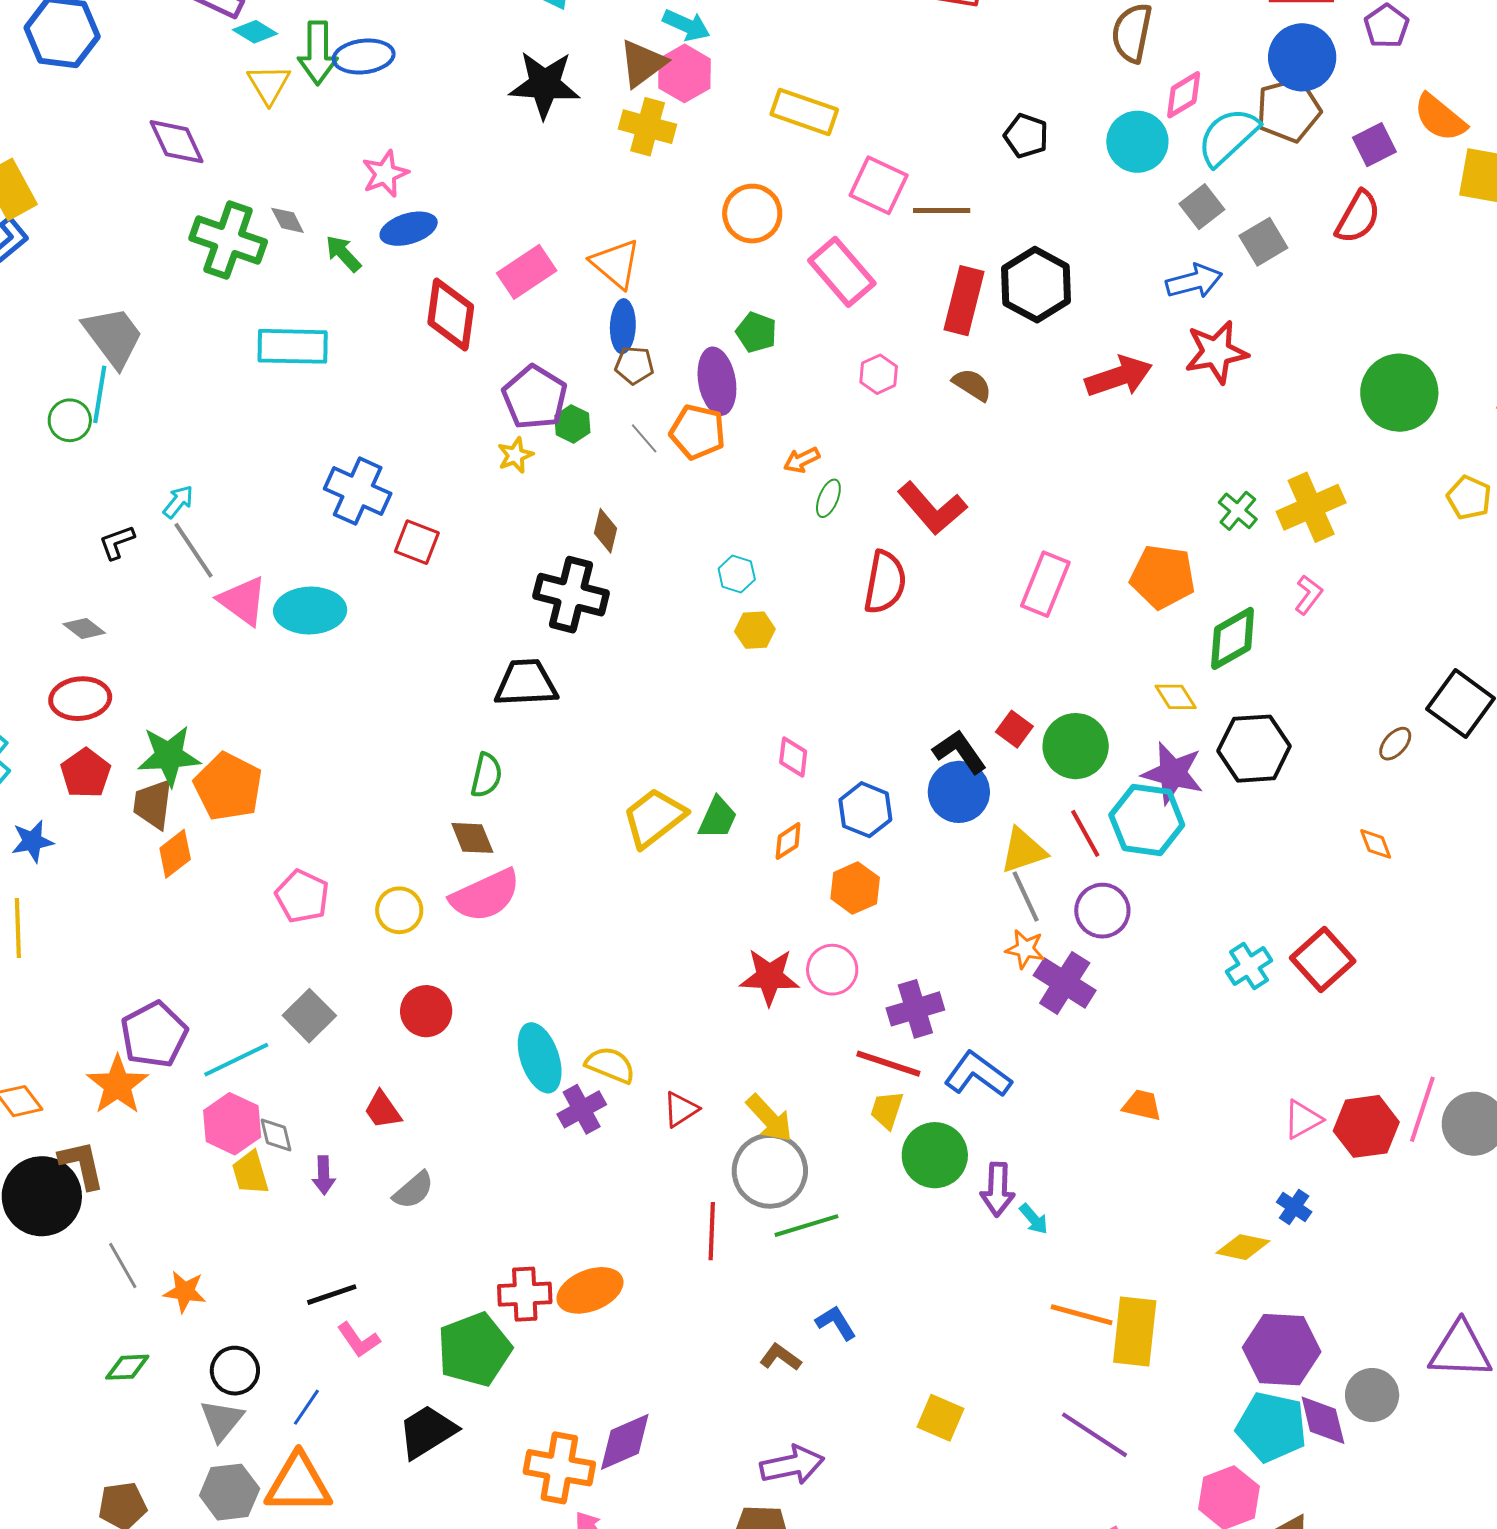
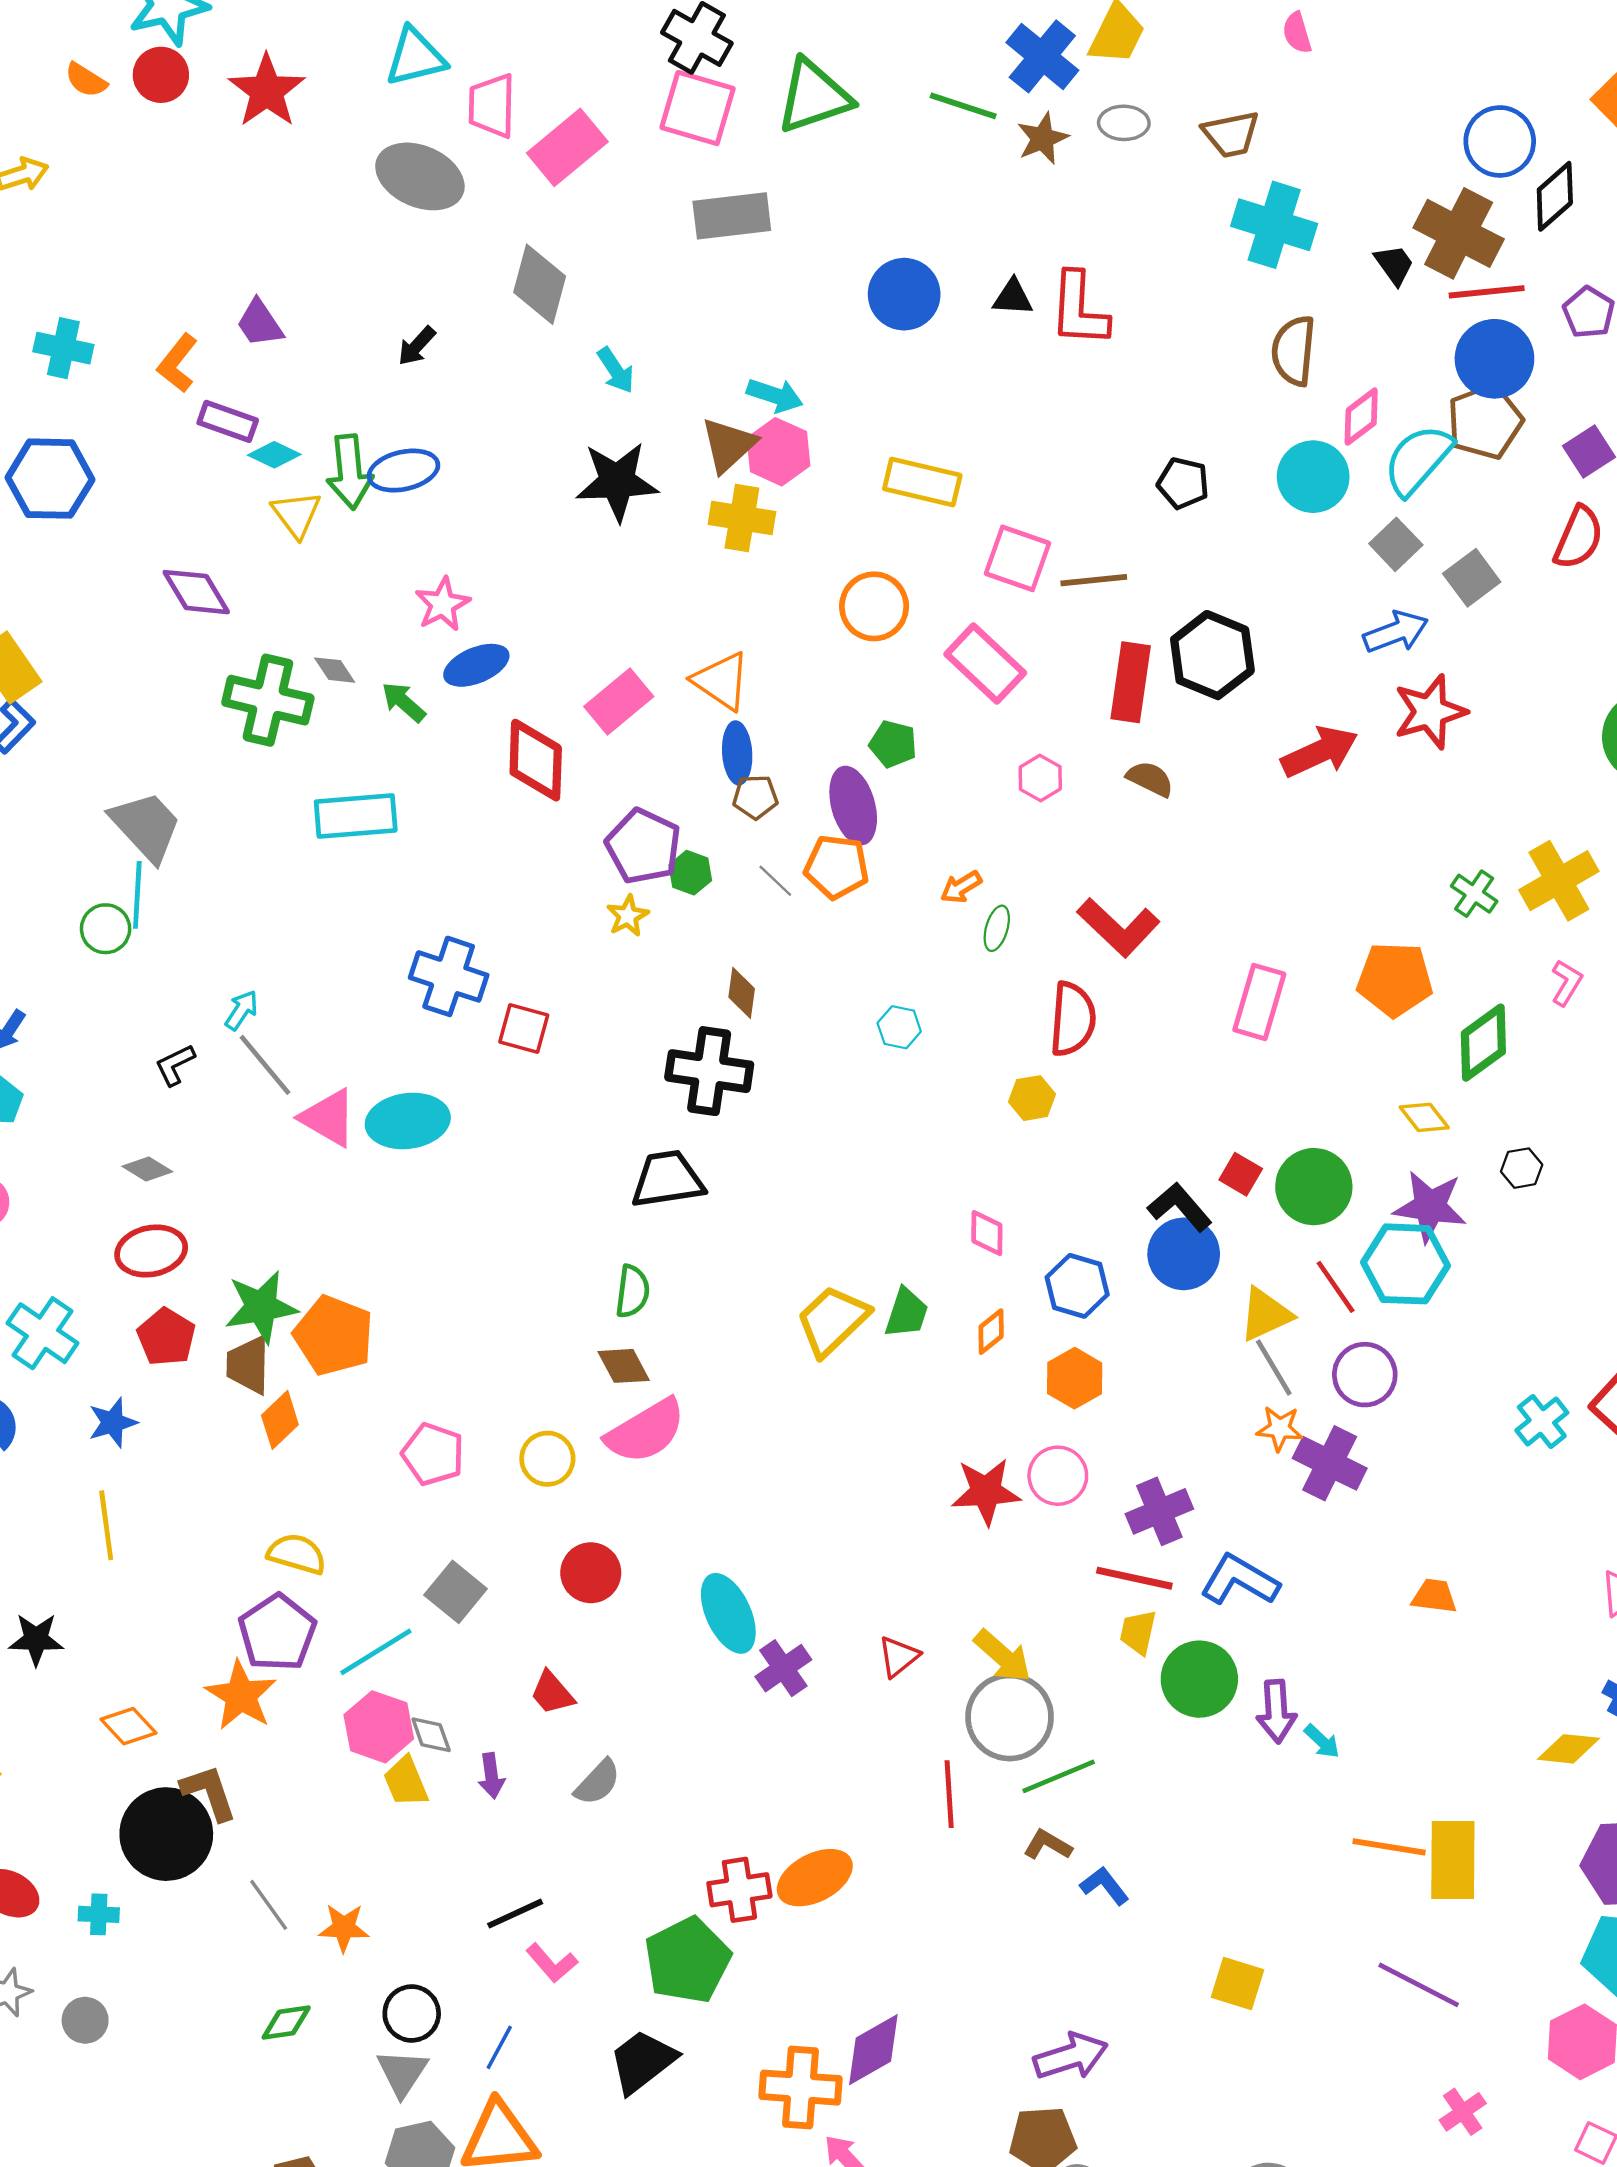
yellow hexagon: (755, 630) -> (1032, 1098), moved
black hexagon: (1254, 749) -> (1522, 1168), size x0.5
yellow semicircle: (610, 1065) -> (297, 1554), moved
brown L-shape: (780, 1357) -> (1048, 1845), moved

